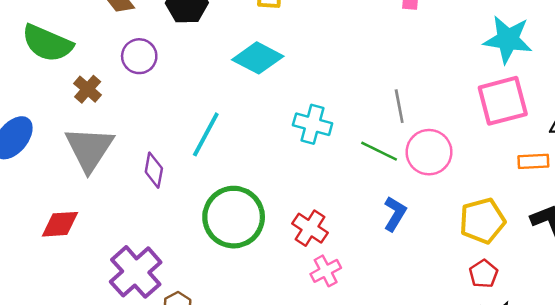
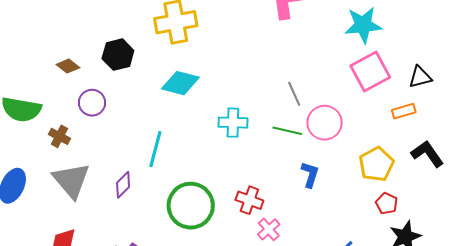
purple diamond: (154, 170) -> (123, 185), turned 48

